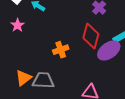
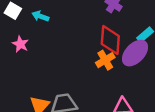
orange cross: (61, 50) -> (105, 60), moved

